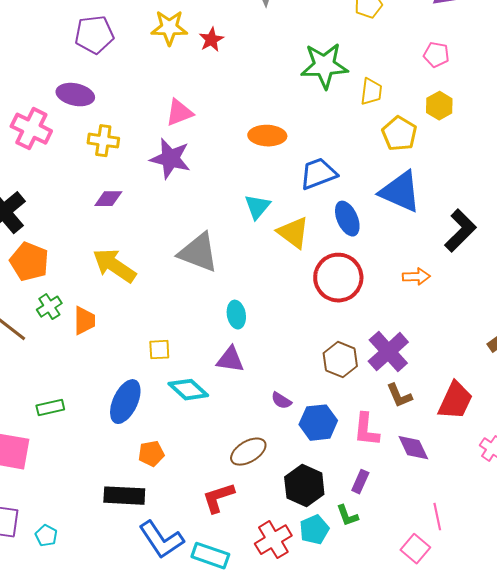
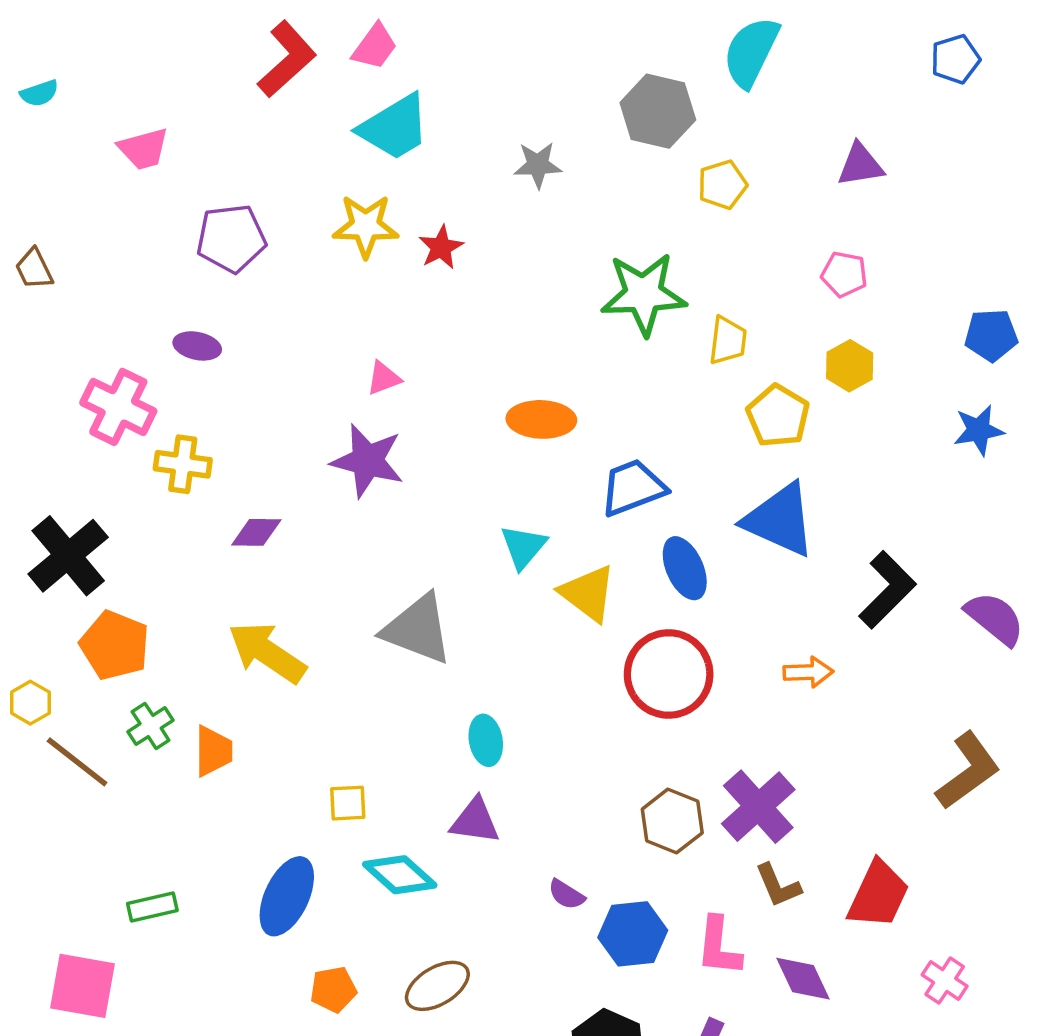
purple ellipse: (75, 95) -> (197, 346), size x0.7
pink triangle: (179, 113) -> (384, 378), size x0.7
yellow cross: (103, 141) -> (183, 464), moved
brown ellipse: (248, 452) -> (437, 986), moved

